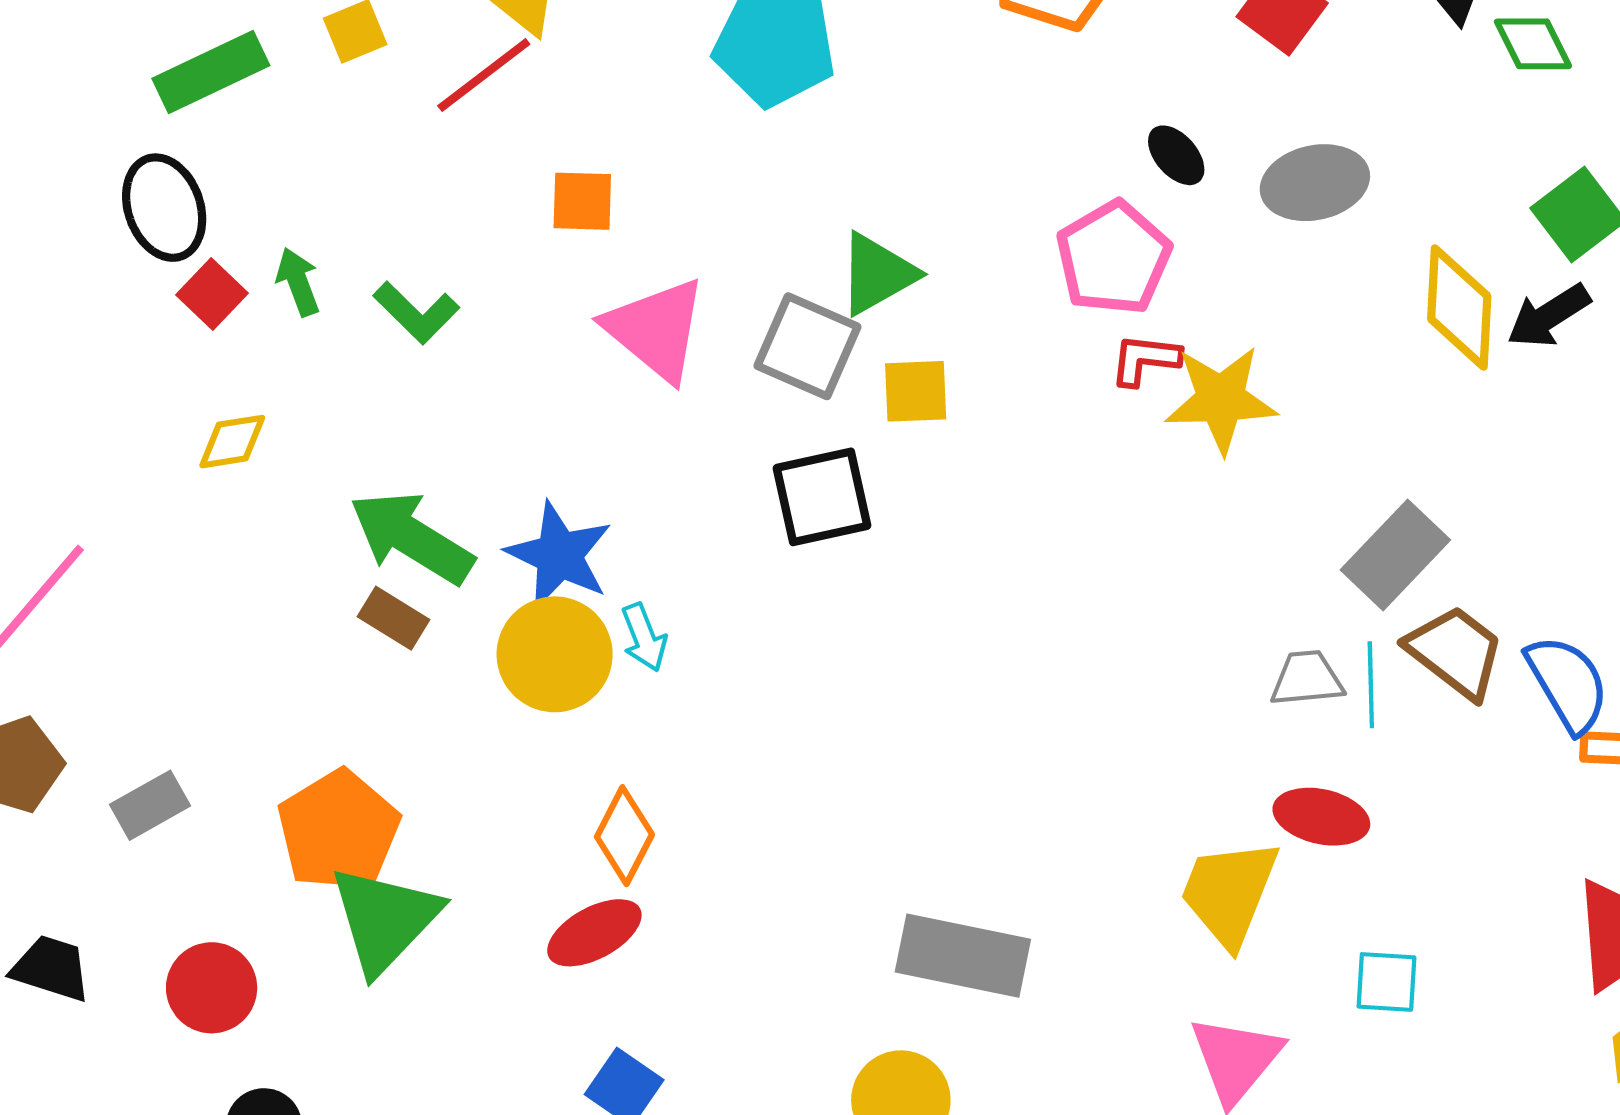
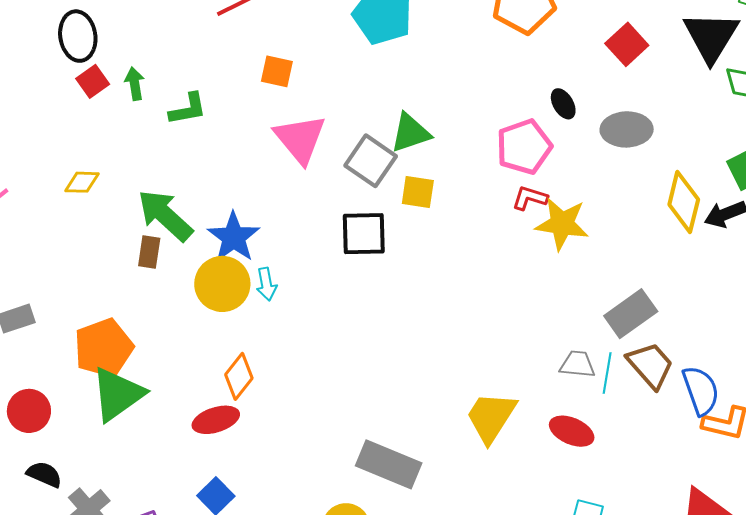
green L-shape: (416, 313) -> (188, 109), turned -66
yellow diamond: (232, 442) -> (82, 182), moved
brown rectangle: (394, 618) -> (149, 252), turned 56
yellow trapezoid: (1229, 893) -> (491, 417), moved

